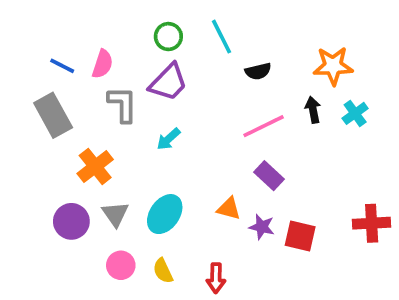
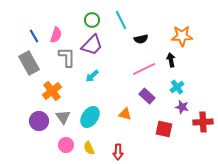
blue line: (62, 66) -> (34, 36), turned 32
cyan cross: (355, 113) -> (177, 87), moved
purple star: (262, 227) -> (182, 107), moved

